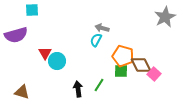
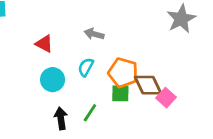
cyan semicircle: (96, 40) -> (86, 67), moved
red triangle: (45, 53) -> (44, 44), moved, turned -32
cyan circle: (57, 61) -> (53, 80), moved

